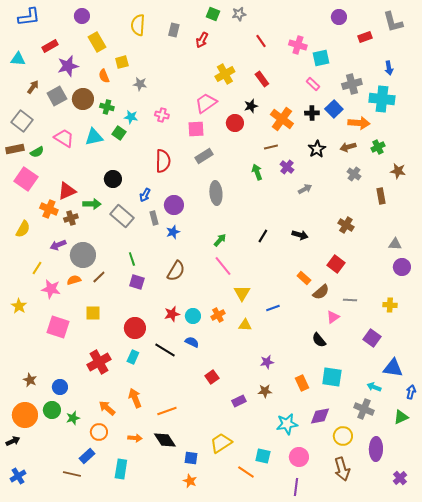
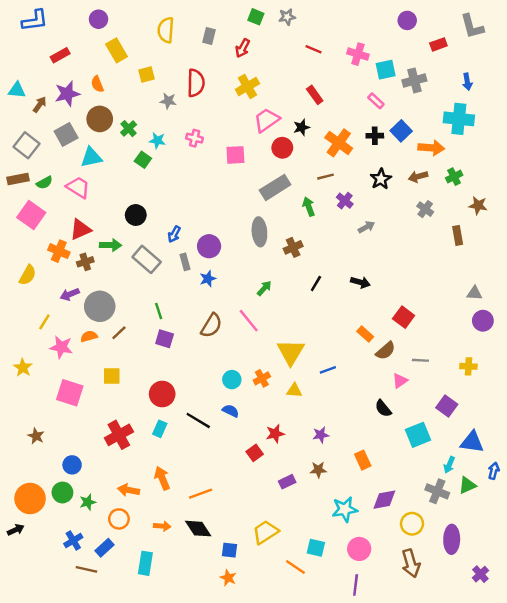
red line: (261, 41) -> (314, 49), turned -32
cyan triangle: (18, 59) -> (17, 90), moved
purple star: (68, 66) -> (67, 94), moved
yellow cross: (225, 74) -> (247, 86), moved
orange semicircle: (104, 76) -> (97, 84), moved
gray cross: (352, 84) -> (414, 80), moved
gray square: (57, 96) -> (66, 135), moved
pink trapezoid: (206, 103) -> (267, 120), moved
green cross: (107, 107) -> (129, 129), turned 32
cyan triangle: (94, 137) -> (91, 157), moved
pink trapezoid: (64, 138) -> (78, 187), moved
gray rectangle: (204, 156) -> (275, 187), moved, size x1.4
red semicircle: (163, 161) -> (196, 83), moved
brown cross: (346, 225) -> (293, 247), moved, turned 35
pink line: (223, 266) -> (249, 321), moved
yellow triangle: (242, 293) -> (291, 352), size x1.4
red star: (172, 314) -> (275, 434), moved
cyan square: (332, 377) -> (418, 435), moved, turned -30
brown star: (30, 380) -> (36, 436), moved
cyan arrow: (374, 387) -> (449, 465), turned -88
orange arrow: (107, 408) -> (129, 490), turned -30
green triangle: (401, 417) -> (467, 485), moved
blue cross: (18, 476) -> (73, 541), moved

